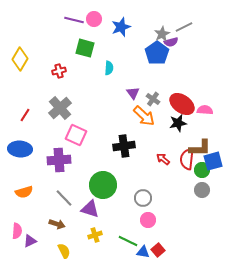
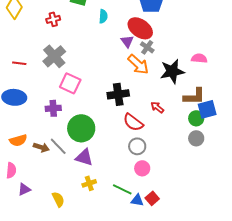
red ellipse: (182, 104) -> (140, 28), moved
red line: (25, 115) -> (19, 63), turned 64
black star: (178, 123) -> (172, 71), size x1.4
red semicircle: (187, 159) -> (133, 122), moved, turned -60
purple cross: (59, 160) -> (53, 108), size x0.7
green circle: (103, 185) -> (81, 128), moved
brown arrow: (57, 224) -> (41, 147), moved
pink semicircle: (17, 231) -> (11, 170), moved

